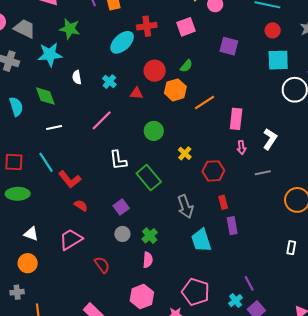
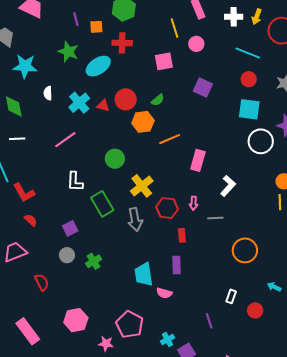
red cross: (147, 26) -> (122, 43), moved
green star: (70, 29) -> (68, 52), moved
cyan cross: (109, 82) -> (79, 103), size x1.5
red triangle: (136, 93) -> (103, 106), moved
pink arrow: (241, 147) -> (194, 203), moved
yellow cross: (185, 153) -> (142, 186), size x1.6
red rectangle: (223, 202) -> (182, 235), moved
gray arrow: (185, 207) -> (135, 220), moved
pink semicircle: (148, 260) -> (164, 293), moved, turned 91
purple line: (249, 283) -> (209, 321), moved

